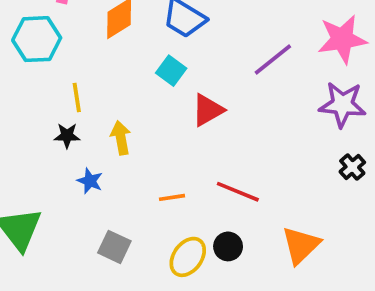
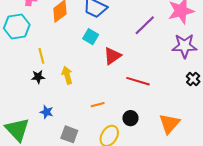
blue star: (90, 181) -> (47, 112), moved
red line: (238, 192) -> (138, 81), moved
black circle: (228, 246) -> (130, 118), moved

